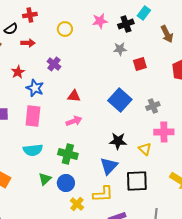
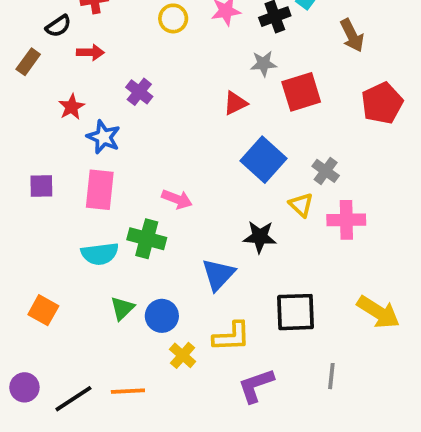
yellow circle: (65, 29) -> (173, 18), moved
red square: (140, 64) -> (301, 92), size x1.5
red triangle: (74, 96) -> (235, 103), moved, turned -32
gray cross: (153, 106) -> (326, 171), turned -32
pink arrow: (74, 121) -> (177, 199), turned 42
yellow triangle: (145, 149) -> (301, 205), moved
green cross: (68, 154) -> (147, 239), moved
blue triangle: (109, 166) -> (218, 274), moved

